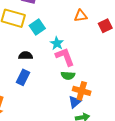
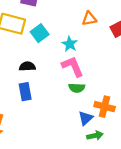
cyan star: (57, 43) -> (70, 44), moved
blue rectangle: (23, 77) -> (25, 92), turned -35
orange cross: (82, 91) -> (105, 107), moved

